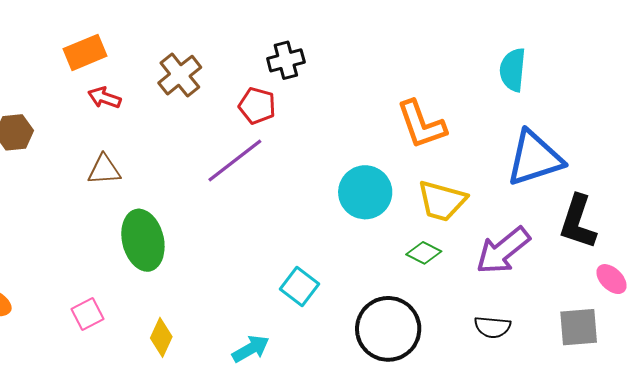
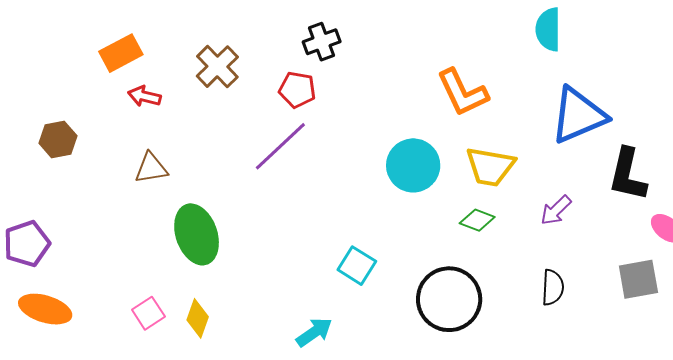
purple arrow: (503, 251) -> (556, 210), size x0.6
black semicircle: (492, 327) -> (553, 287), turned -87
yellow diamond: (161, 337) -> (198, 318), moved

